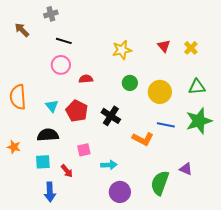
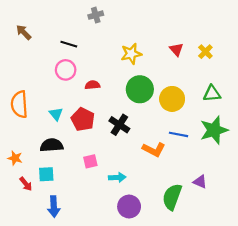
gray cross: (51, 14) -> (96, 15), moved
green circle: (130, 83) -> (140, 89), size x1.6
red arrow: (67, 171) -> (26, 184), moved

